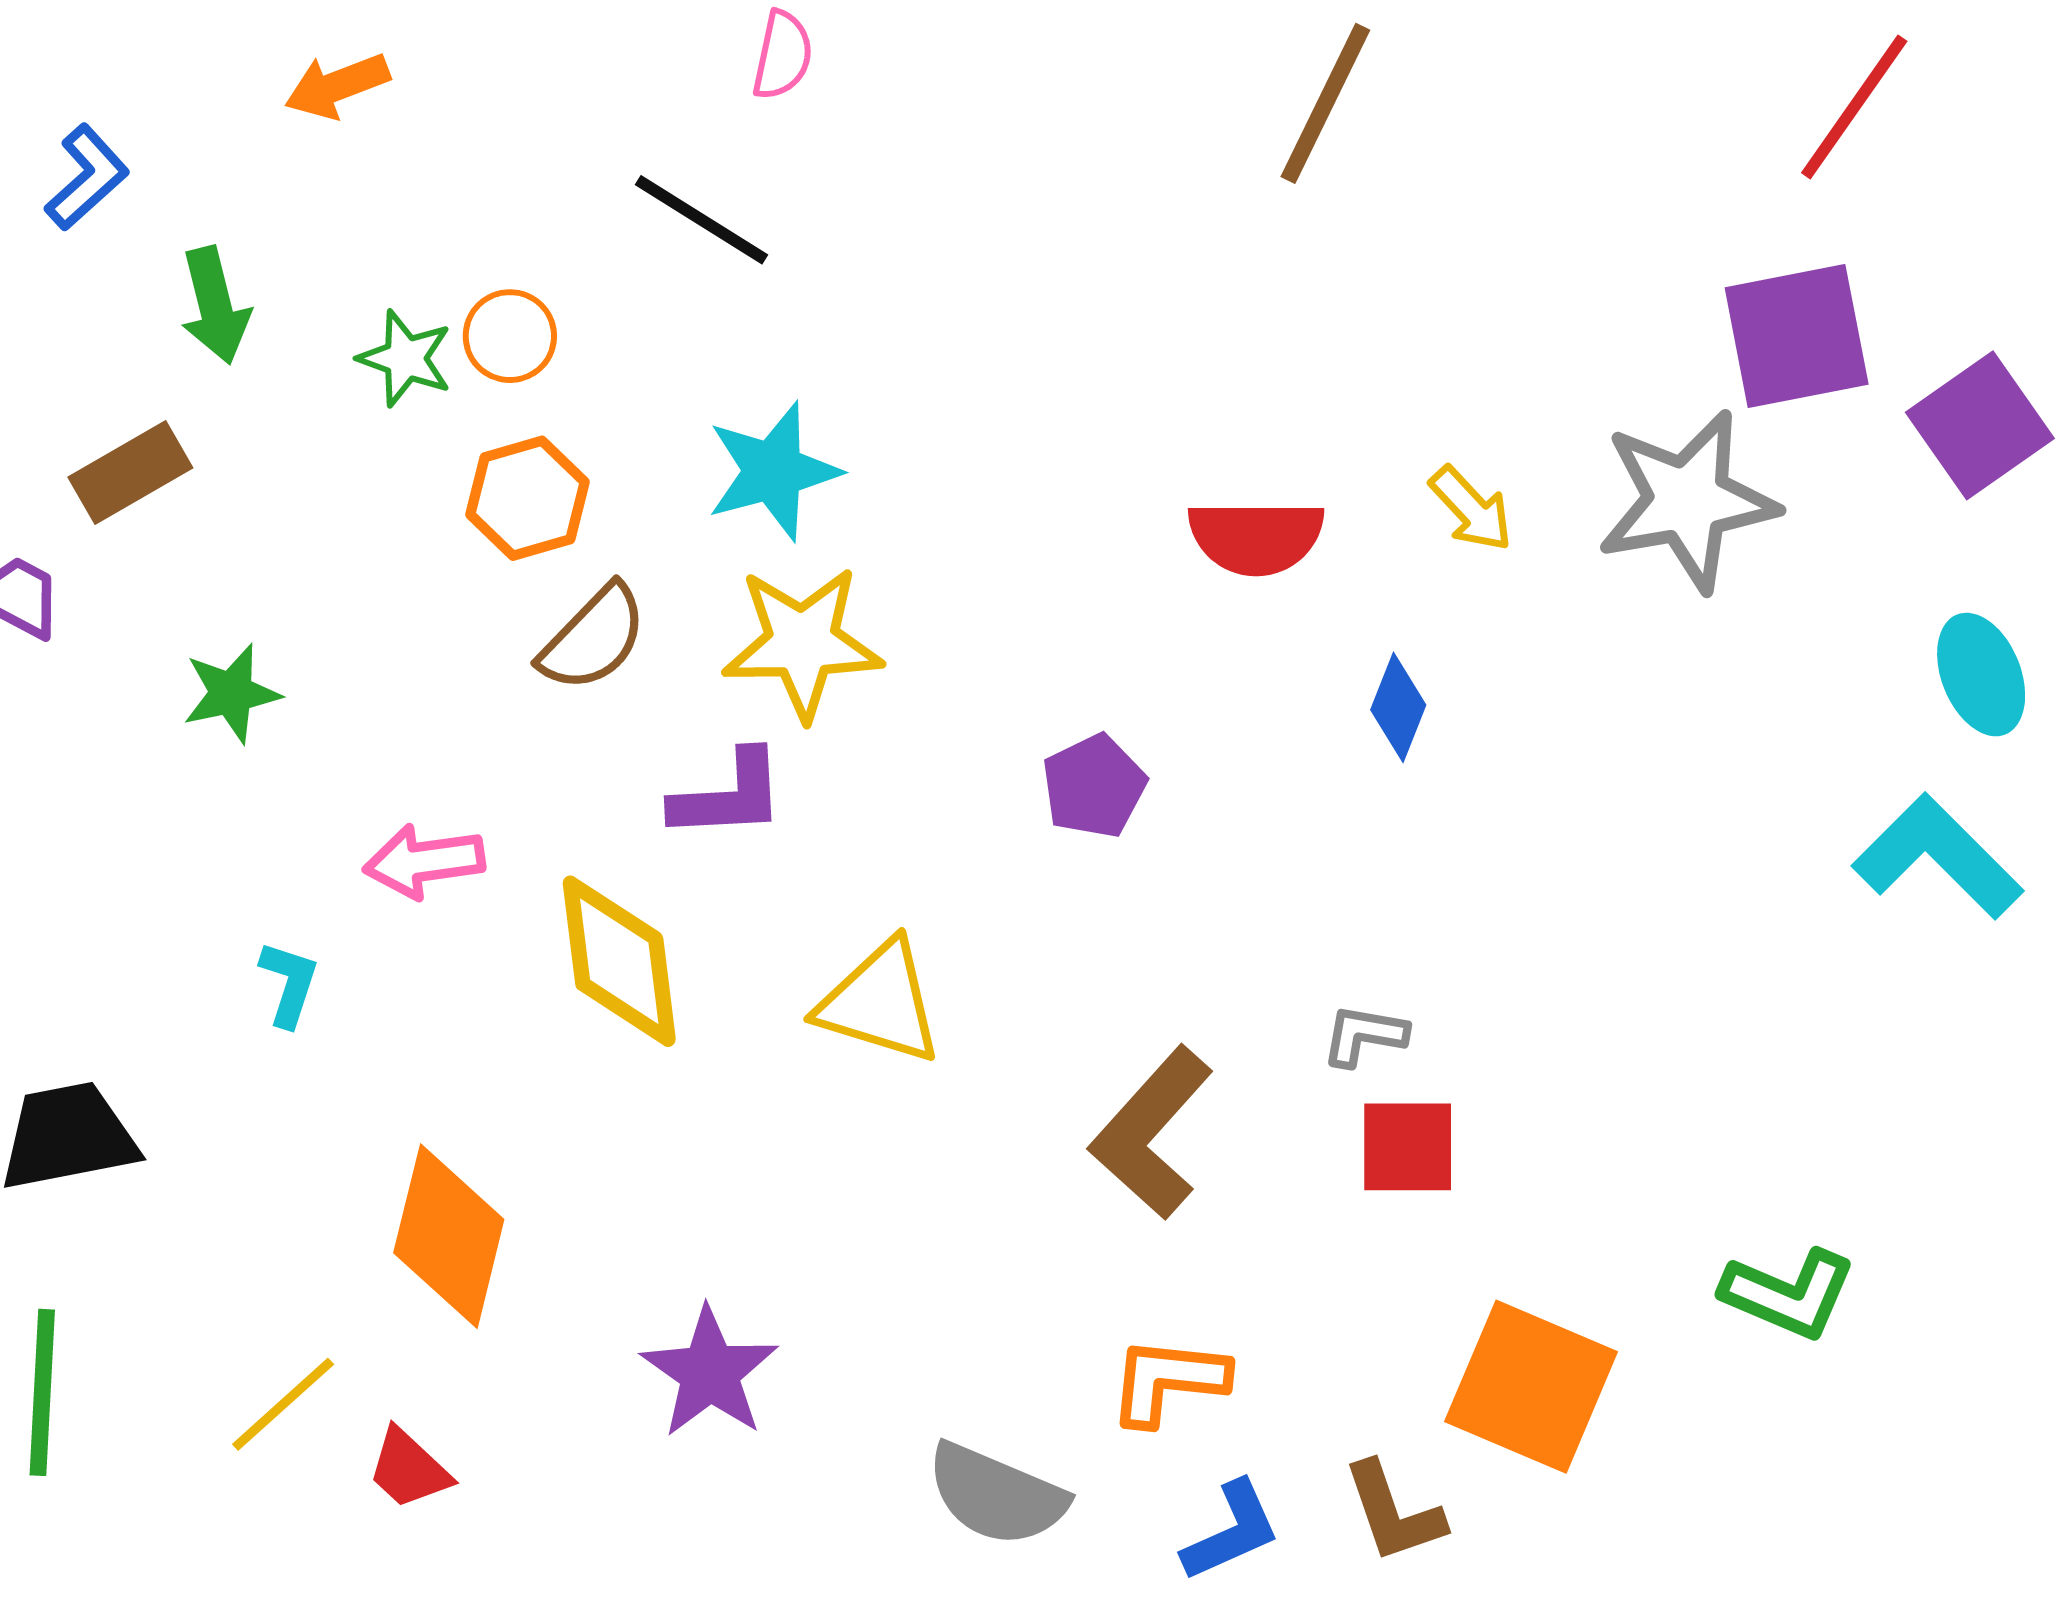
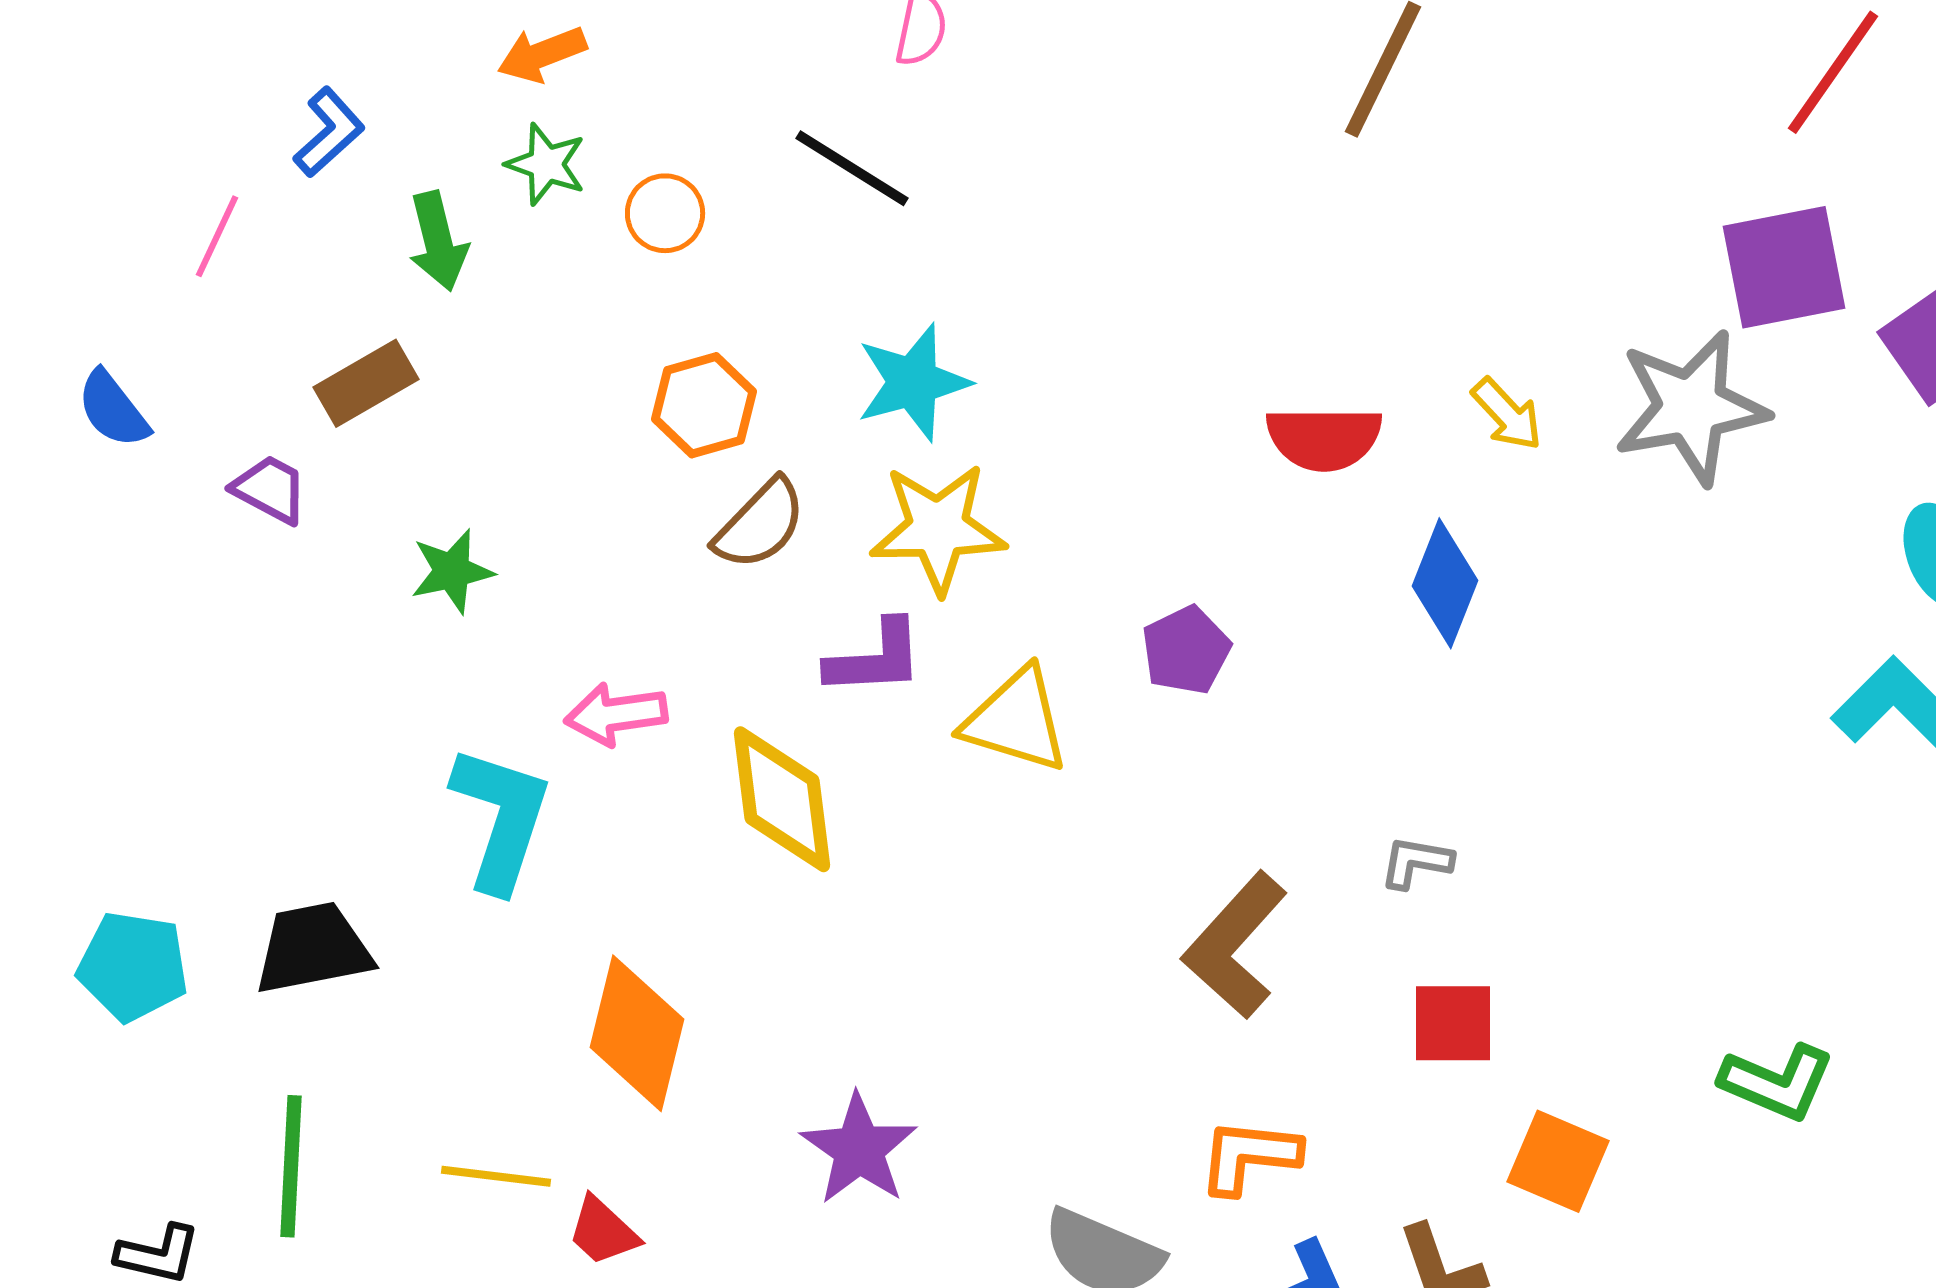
orange circle: (510, 336) -> (665, 213), moved
green star: (405, 358) -> (546, 164), moved
blue diamond: (1398, 707) -> (1445, 583), size x1.4
cyan L-shape: (289, 984) -> (501, 818), size x2.0
yellow triangle: (880, 1002) -> (1016, 720), moved
red square: (1408, 1147) -> (1453, 1023), moved
orange square: (1531, 1387) -> (1558, 1161), size x0.7
yellow line: (283, 1404) -> (496, 1176), turned 49

